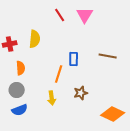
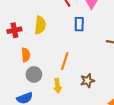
blue rectangle: (74, 59) -> (79, 24), moved
gray circle: (17, 90) -> (34, 74), moved

